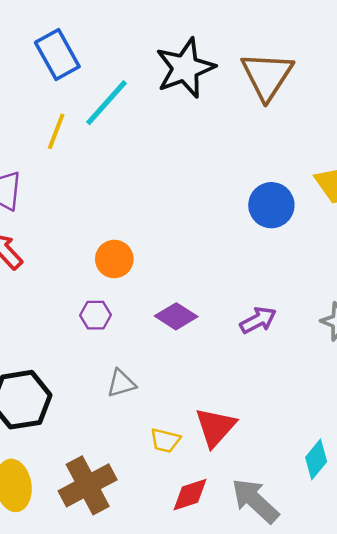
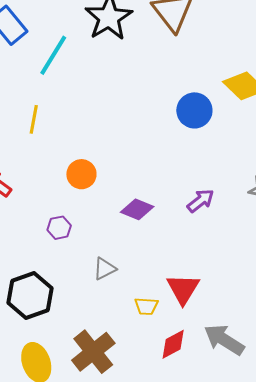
yellow line: (56, 131) -> (34, 119), moved
purple hexagon: (95, 315) -> (59, 228), moved

